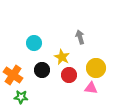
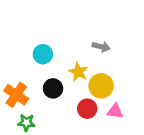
gray arrow: (80, 37) -> (101, 47), turned 120
yellow circle: (96, 68) -> (101, 86), moved
red circle: (69, 75) -> (87, 109), moved

